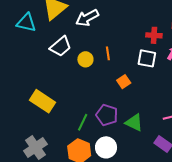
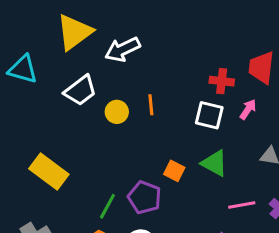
cyan triangle: (26, 23) -> (23, 69), moved
orange square: (124, 82) -> (174, 171), moved, turned -32
green triangle: (134, 123) -> (214, 163), moved

